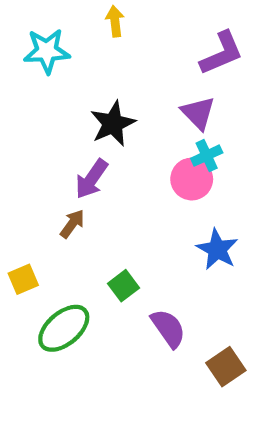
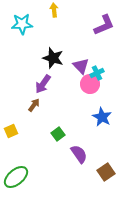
purple triangle: (198, 113) -> (81, 66), moved
black star: (113, 124) -> (53, 58), turned -30
green ellipse: (64, 328) -> (16, 177), moved

